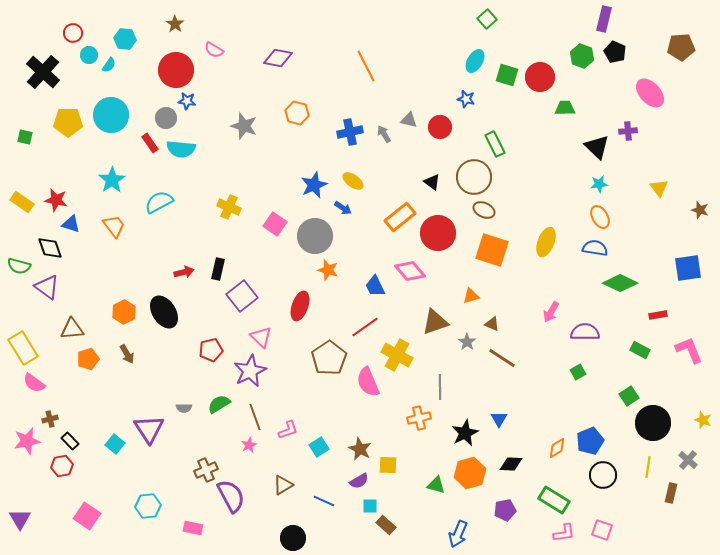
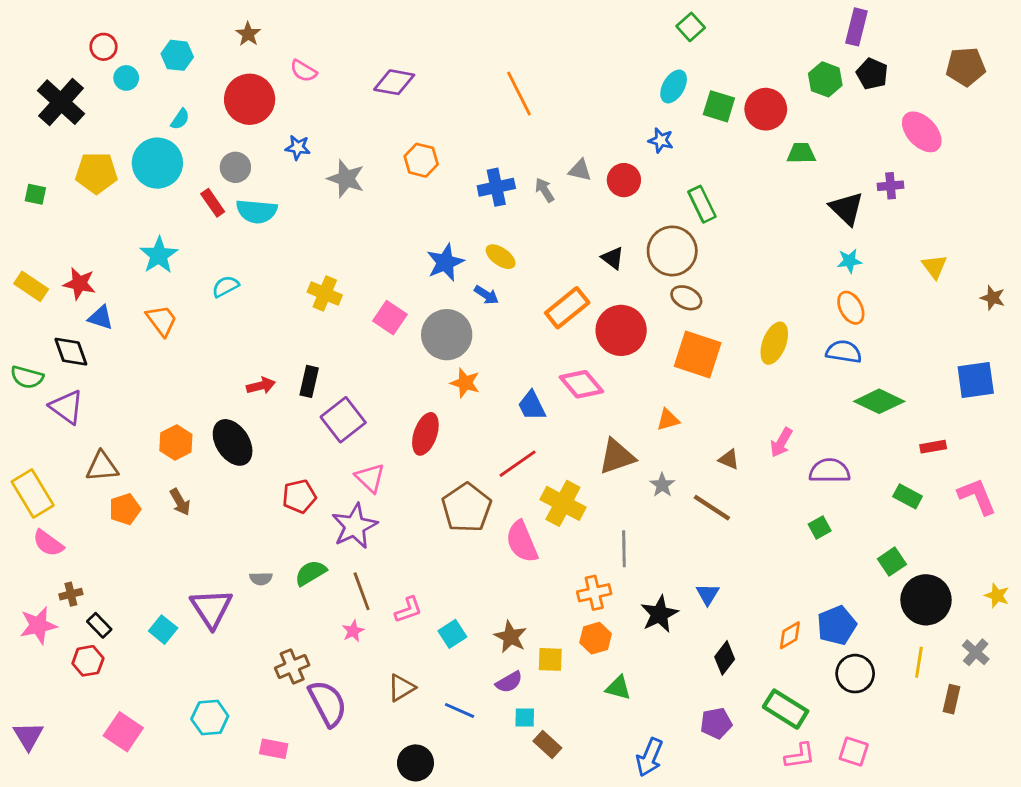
cyan semicircle: (109, 65) -> (180, 119), moved
blue star: (187, 101) -> (298, 147), moved
cyan semicircle: (159, 202) -> (225, 286), size x0.7
brown triangle: (492, 324) -> (729, 459), moved
black diamond: (511, 464) -> (725, 658), turned -55
orange hexagon: (470, 473) -> (596, 638), moved, size x0.7

